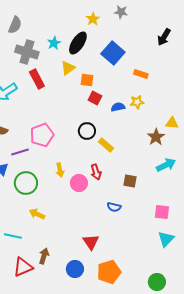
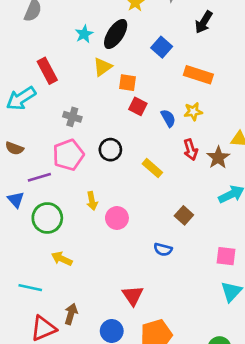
black arrow: (164, 37) -> (204, 22), moved
gray cross: (27, 52) -> (72, 117), moved, size x0.6
blue square: (113, 53) -> (162, 47), size x0.7
orange rectangle: (141, 74) -> (198, 75), size x1.5
red rectangle: (37, 79) -> (47, 71), moved
blue semicircle: (118, 107) -> (168, 118), turned 72
black circle: (87, 131) -> (110, 150), moved
red arrow: (96, 172) -> (191, 150), moved
brown square: (130, 181) -> (184, 215), turned 32

